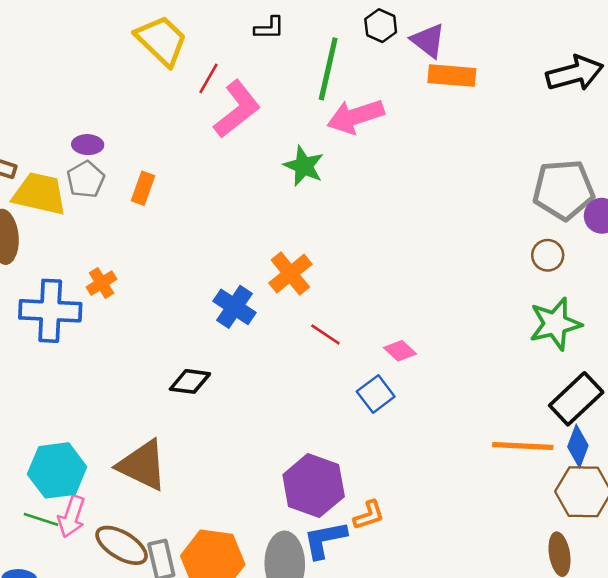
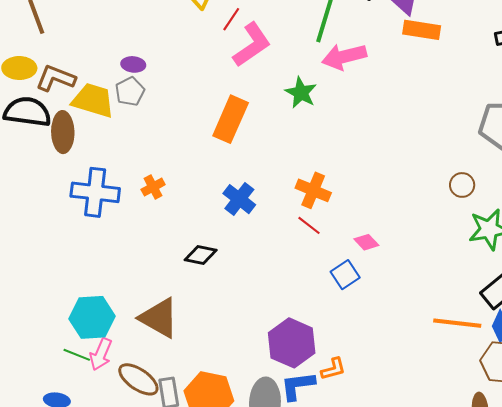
orange rectangle: (143, 188) -> (231, 119), moved, size x1.8
brown circle: (548, 255) -> (462, 185), moved
orange cross: (290, 274) -> (313, 190), moved, turned -32
orange cross: (102, 283) -> (153, 187), moved

